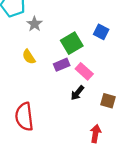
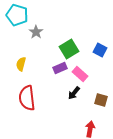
blue square: (101, 32) -> (100, 50), moved
yellow semicircle: (29, 57) -> (21, 64), moved, turned 48
red semicircle: (24, 117) -> (27, 98), moved

